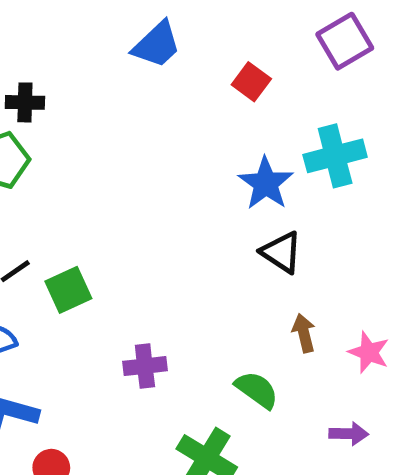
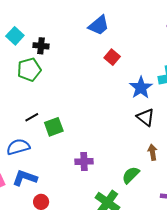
red square: (251, 82) -> (112, 57), moved
green semicircle: (257, 390) -> (131, 175), turned -84

